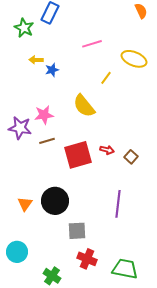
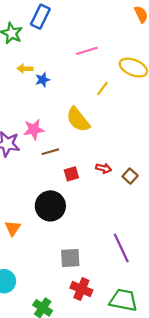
brown line: (47, 141) -> (50, 152), moved
red square: (78, 155) -> (71, 174), size x0.5
black circle: (55, 201) -> (50, 206), moved
purple line: (118, 204) -> (121, 248), moved, turned -32

